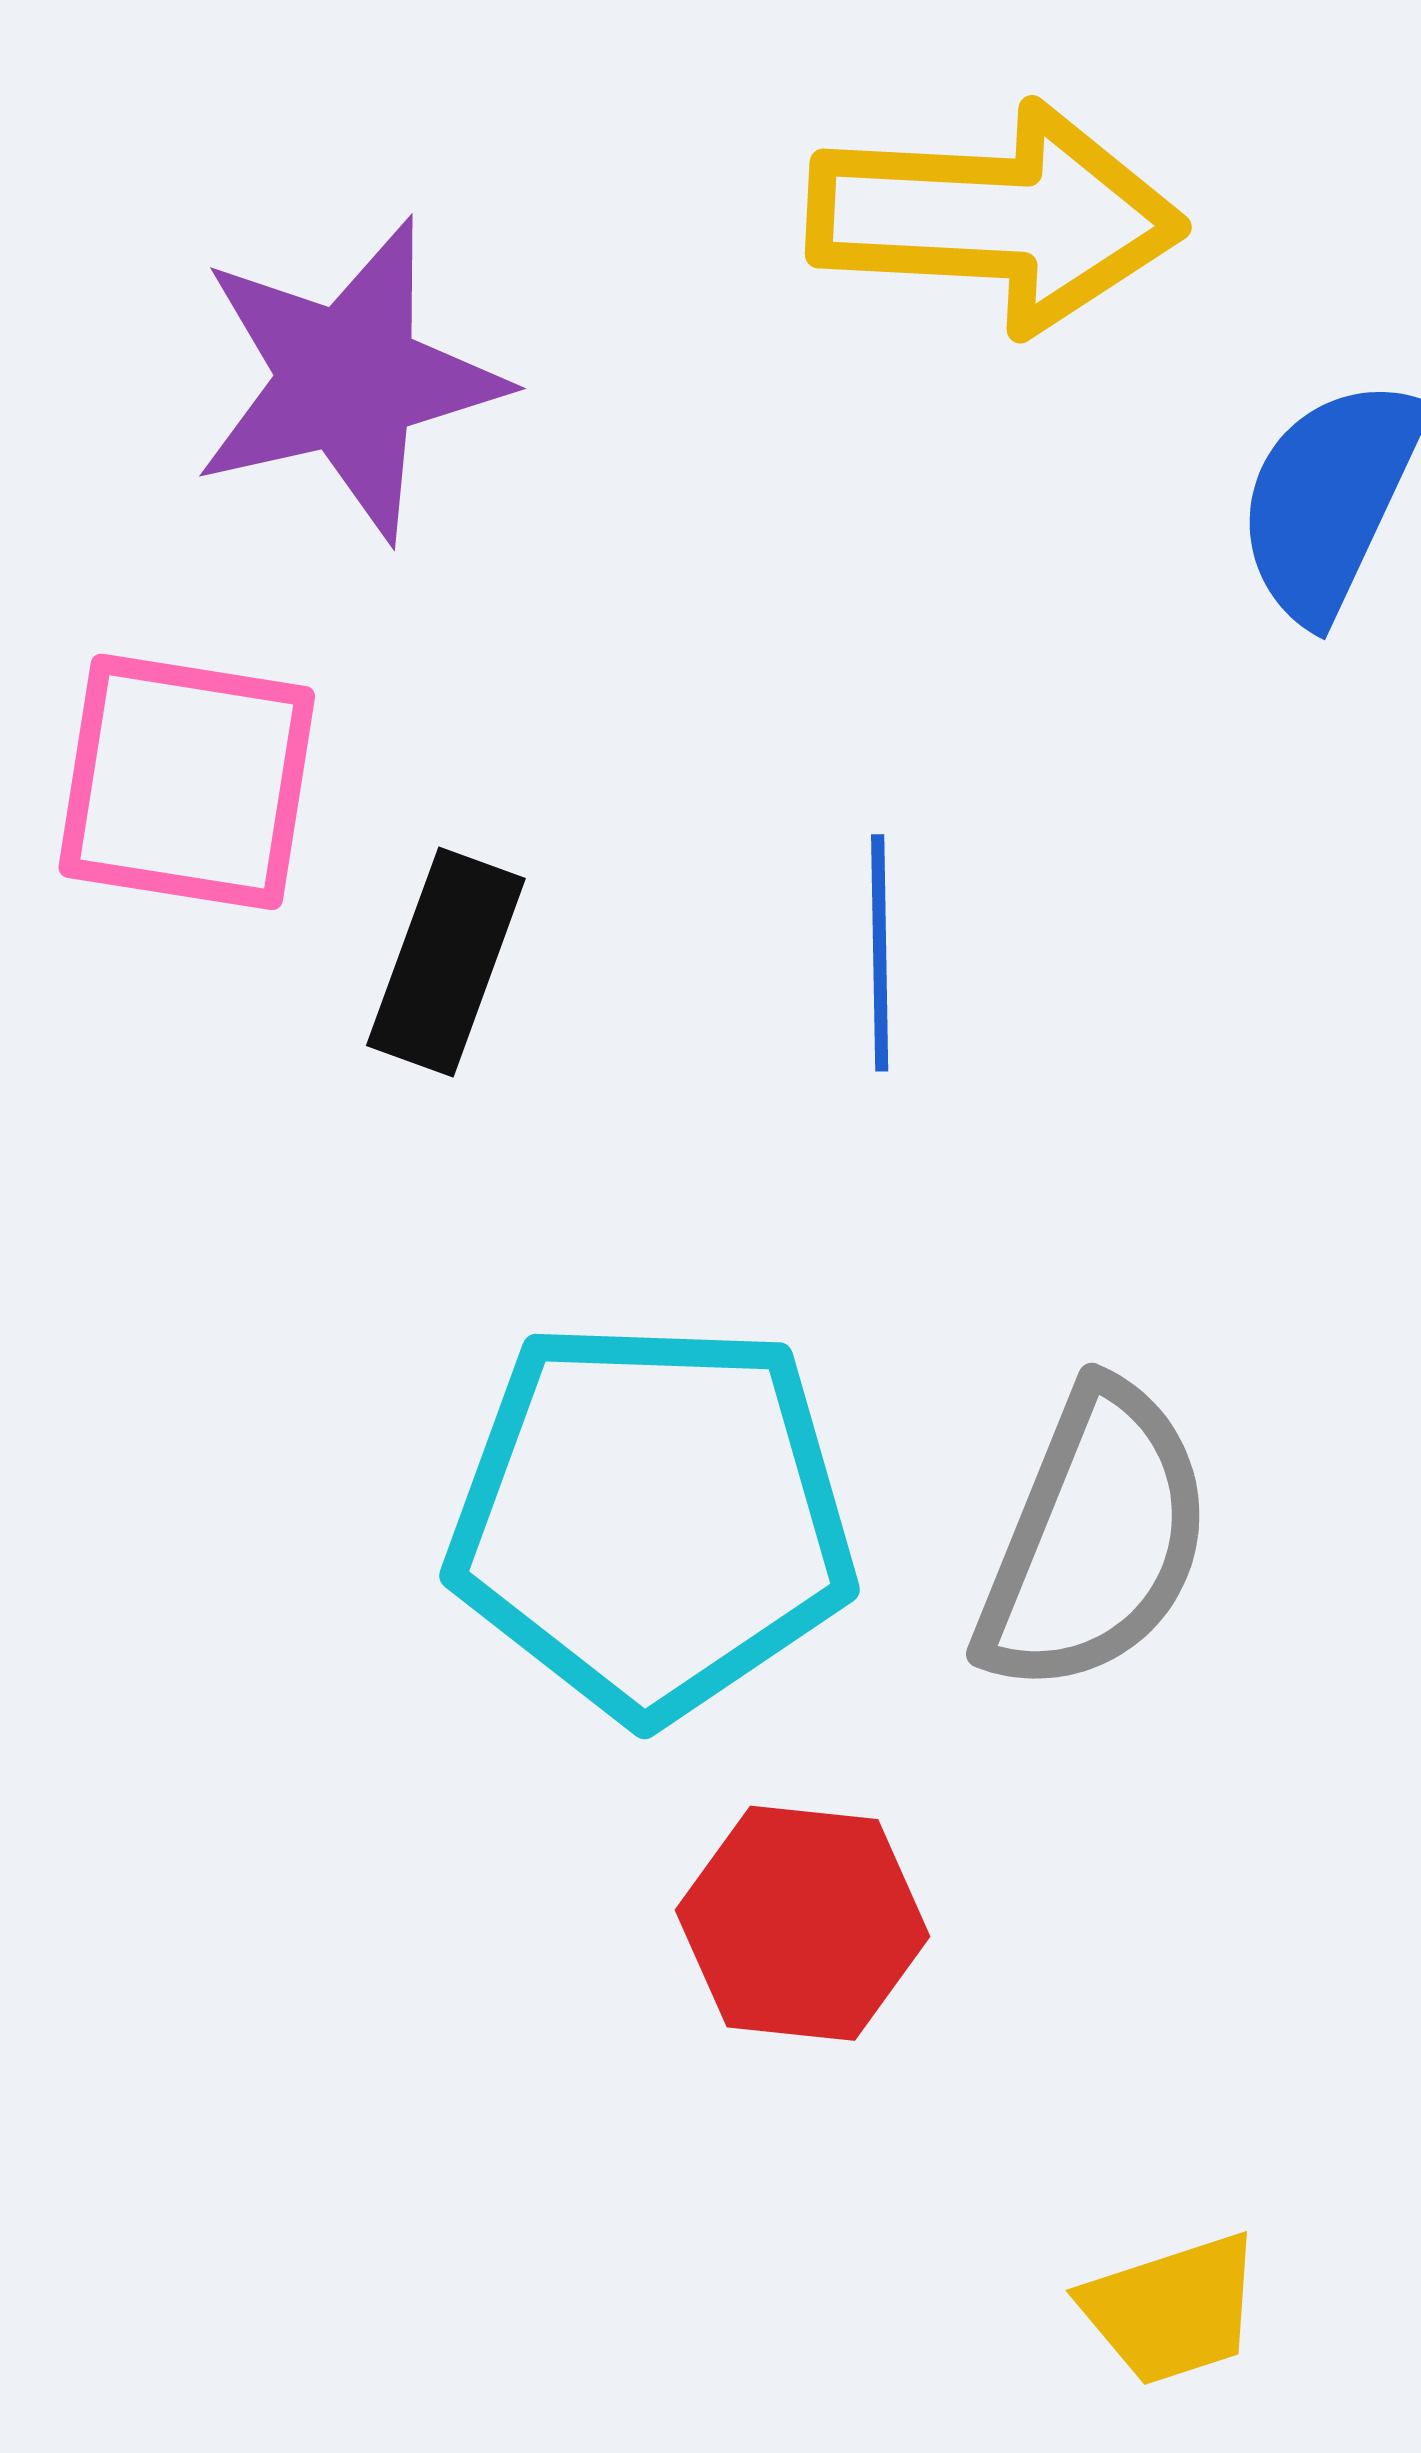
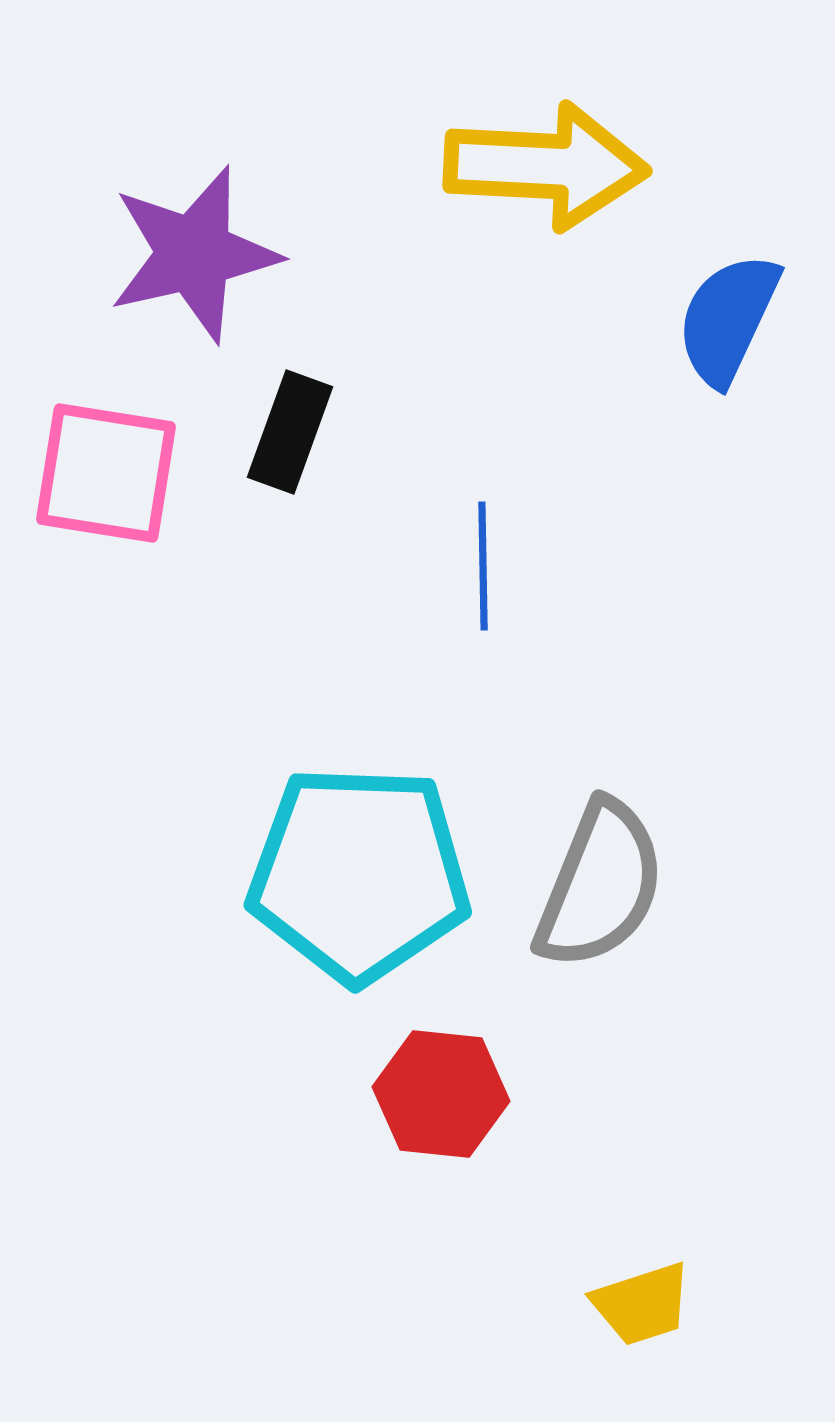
black rectangle: (446, 962) -> (290, 432), moved

